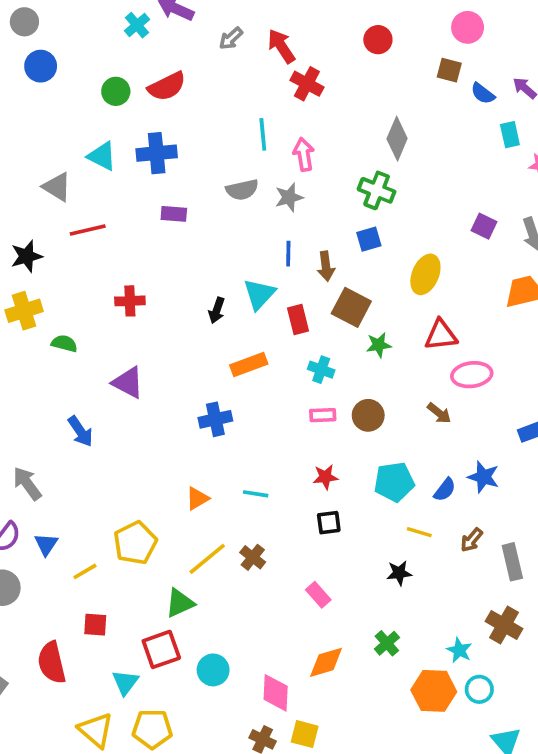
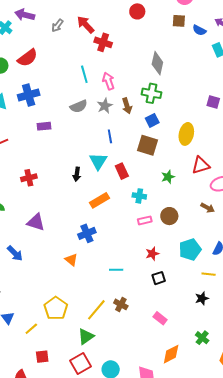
brown arrow: (326, 266) -> (127, 106), moved
brown square: (351, 307) -> (148, 145), moved
orange triangle: (197, 498) -> (71, 260), moved, turned -40

